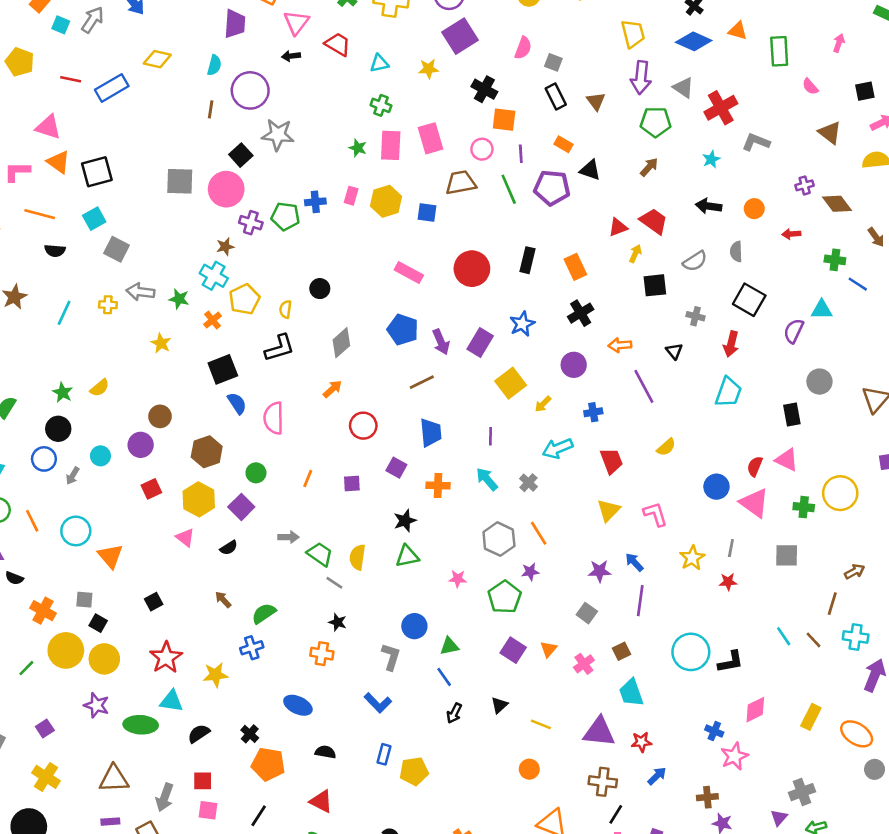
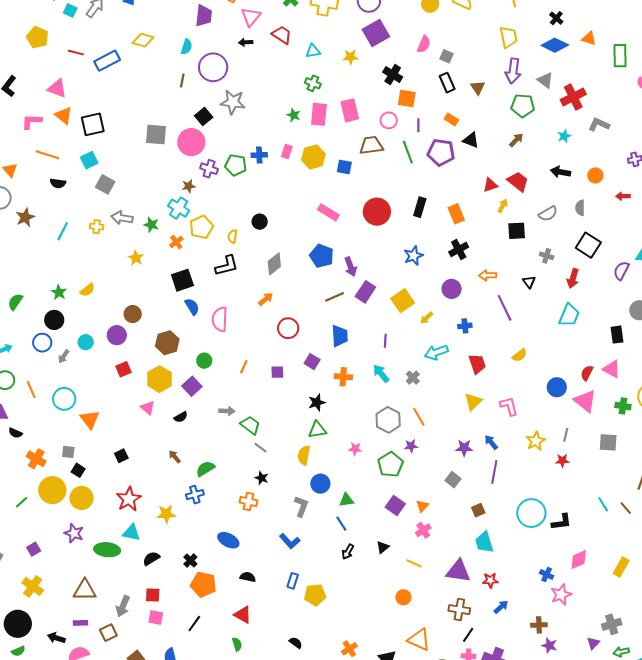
purple rectangle: (480, 343) -> (365, 292), moved
yellow semicircle: (357, 557) -> (304, 455), moved
pink cross: (584, 664) -> (423, 530), moved

